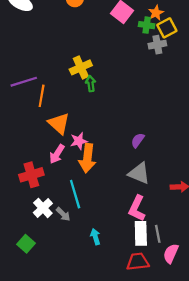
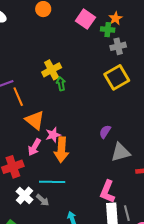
yellow square: (167, 28) -> (117, 77), moved, size x1.4
orange line: (42, 96) -> (18, 97), turned -30
gray triangle: (139, 173) -> (120, 152), moved, turned -35
cyan line: (75, 194) -> (52, 182), turned -70

